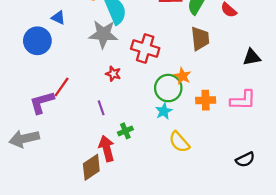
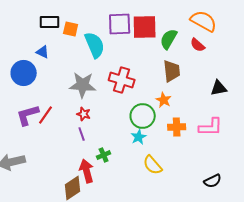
gray star: (103, 34) -> (83, 85), moved
red star: (113, 74) -> (84, 114), moved
orange star: (183, 76) -> (164, 100), moved
purple L-shape: (42, 102) -> (28, 115), moved

